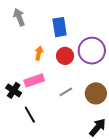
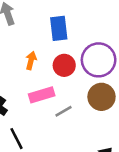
pink rectangle: (34, 80) -> (42, 95), moved
brown circle: (96, 93) -> (101, 97), moved

